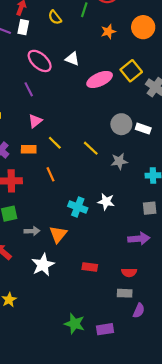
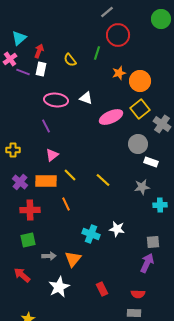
orange circle: (143, 27) -> (140, 81), moved
pink ellipse: (40, 61) -> (56, 100), turned -35
gray circle: (121, 124) -> (138, 144), moved
orange rectangle: (29, 149) -> (46, 181), size x1.5
gray star: (119, 161) -> (142, 187), moved
gray square: (150, 208) -> (153, 242), moved
purple arrow: (139, 239) -> (147, 263), turned -60
red rectangle: (90, 267) -> (102, 289), turned 56

